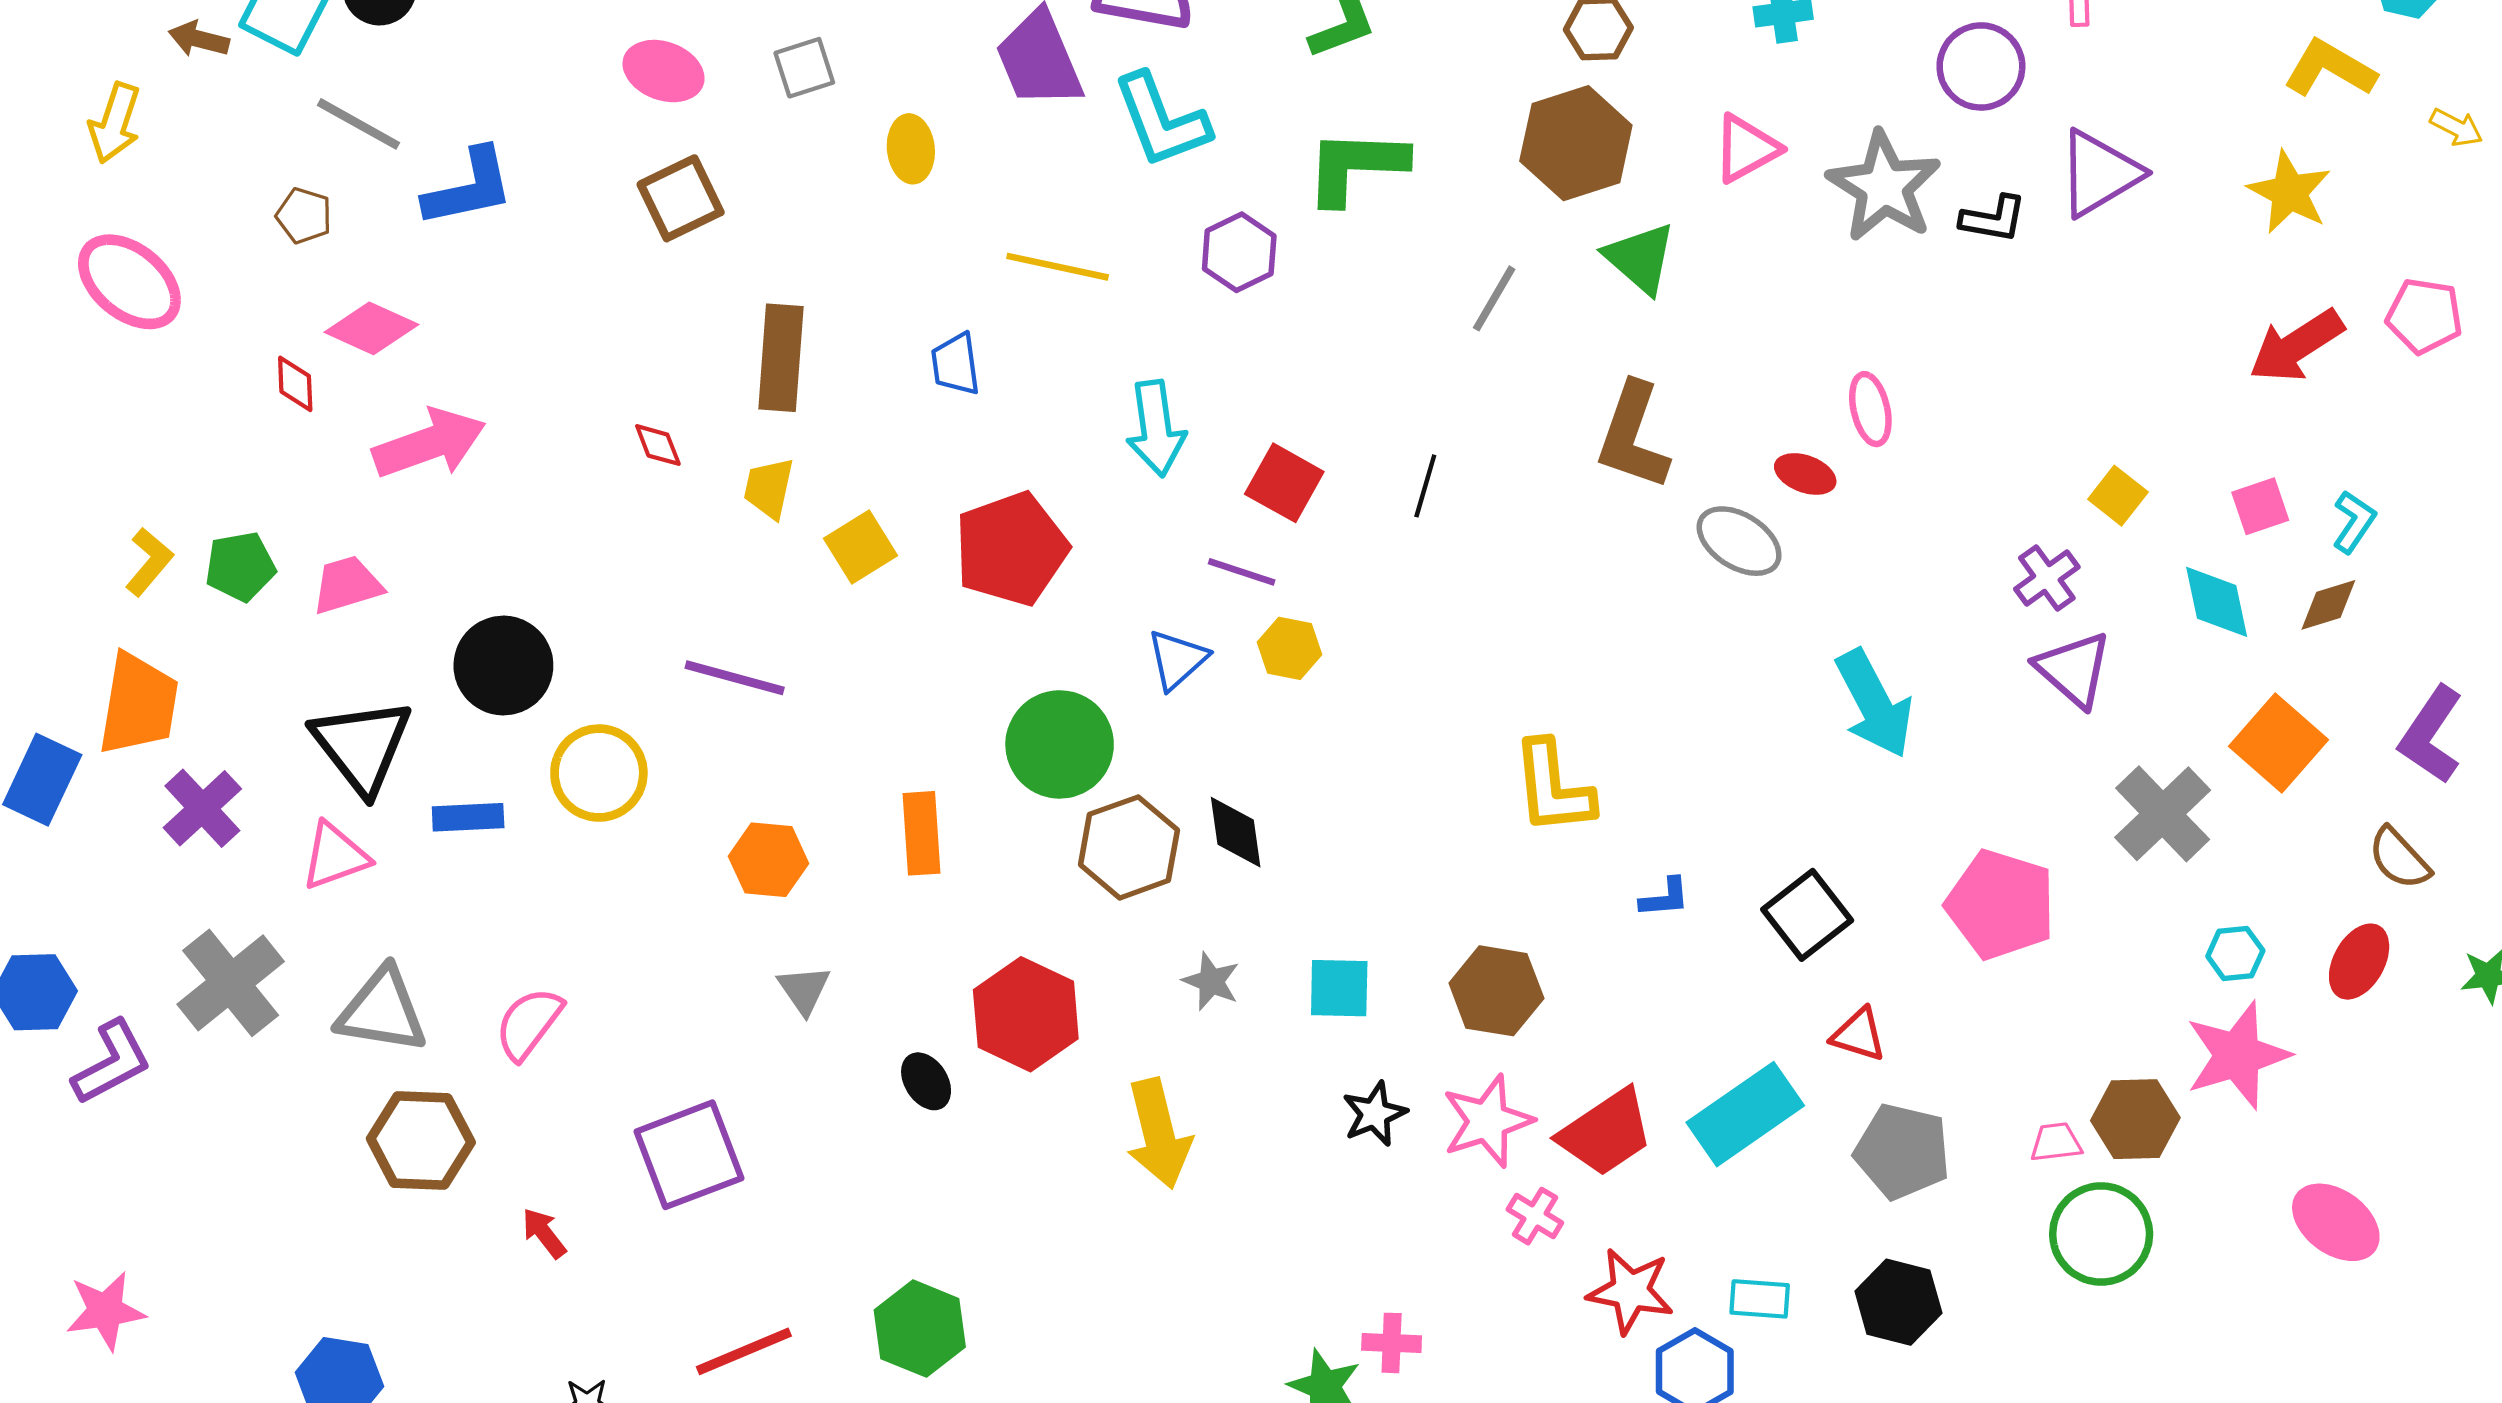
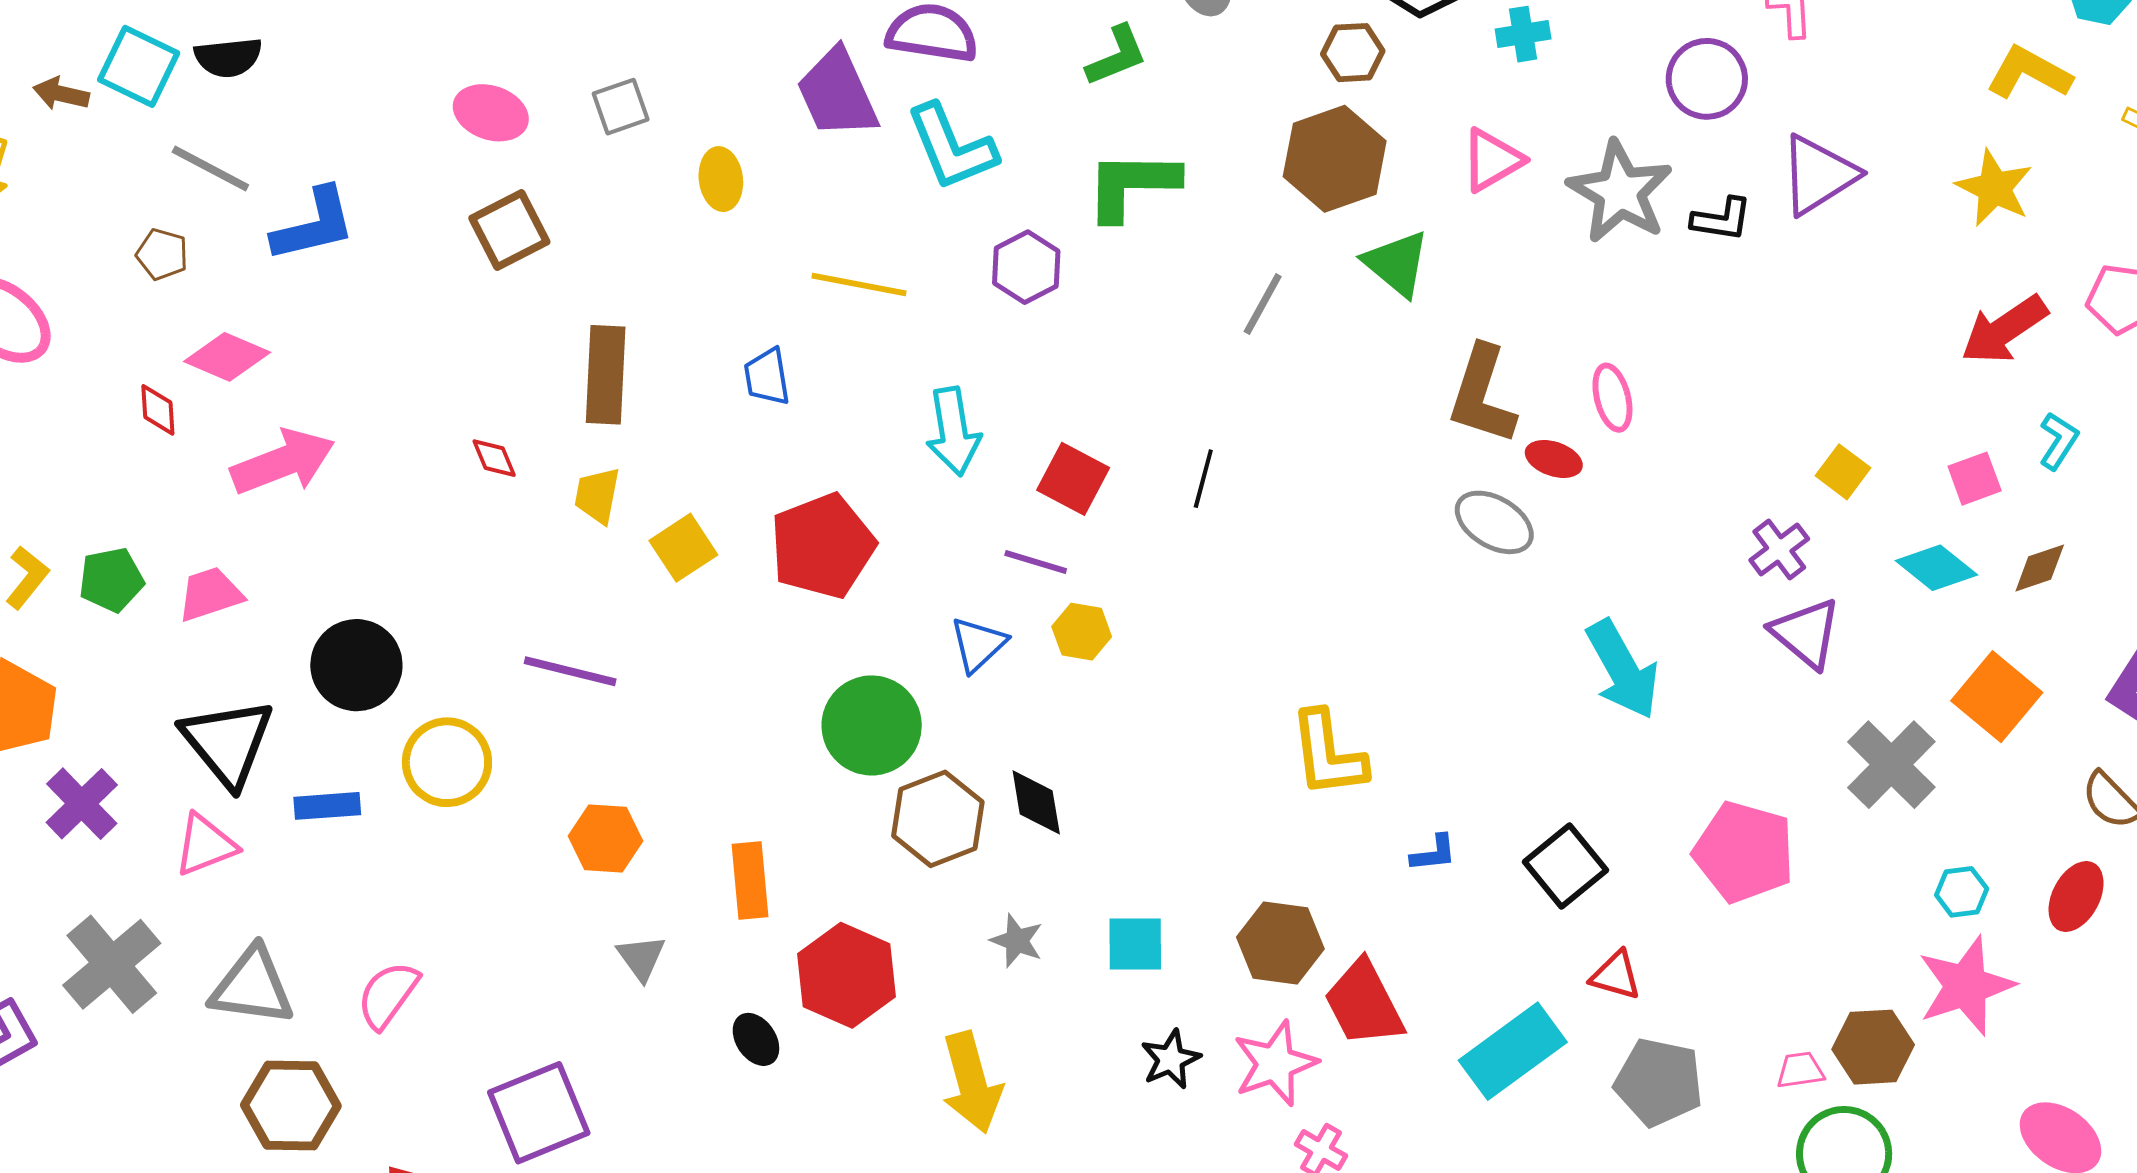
brown L-shape: (1633, 436) -> (1482, 395), moved
cyan L-shape: (2354, 522) -> (2059, 441), moved
cyan diamond: (2217, 602) -> (1936, 568), turned -38
orange rectangle: (922, 833) -> (750, 881), moved
red trapezoid: (1606, 1133) -> (1364, 1003), moved, turned 98

